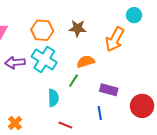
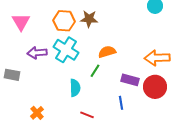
brown star: (77, 28) -> (89, 19), moved
orange arrow: (115, 39) -> (157, 58), moved, turned 60
red circle: (142, 106) -> (155, 87), moved

